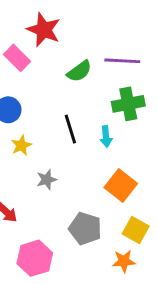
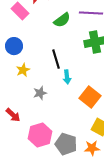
cyan arrow: (106, 137) -> (67, 77), moved
gray pentagon: (85, 229) -> (66, 144), moved
pink hexagon: (35, 258) -> (40, 135), moved

